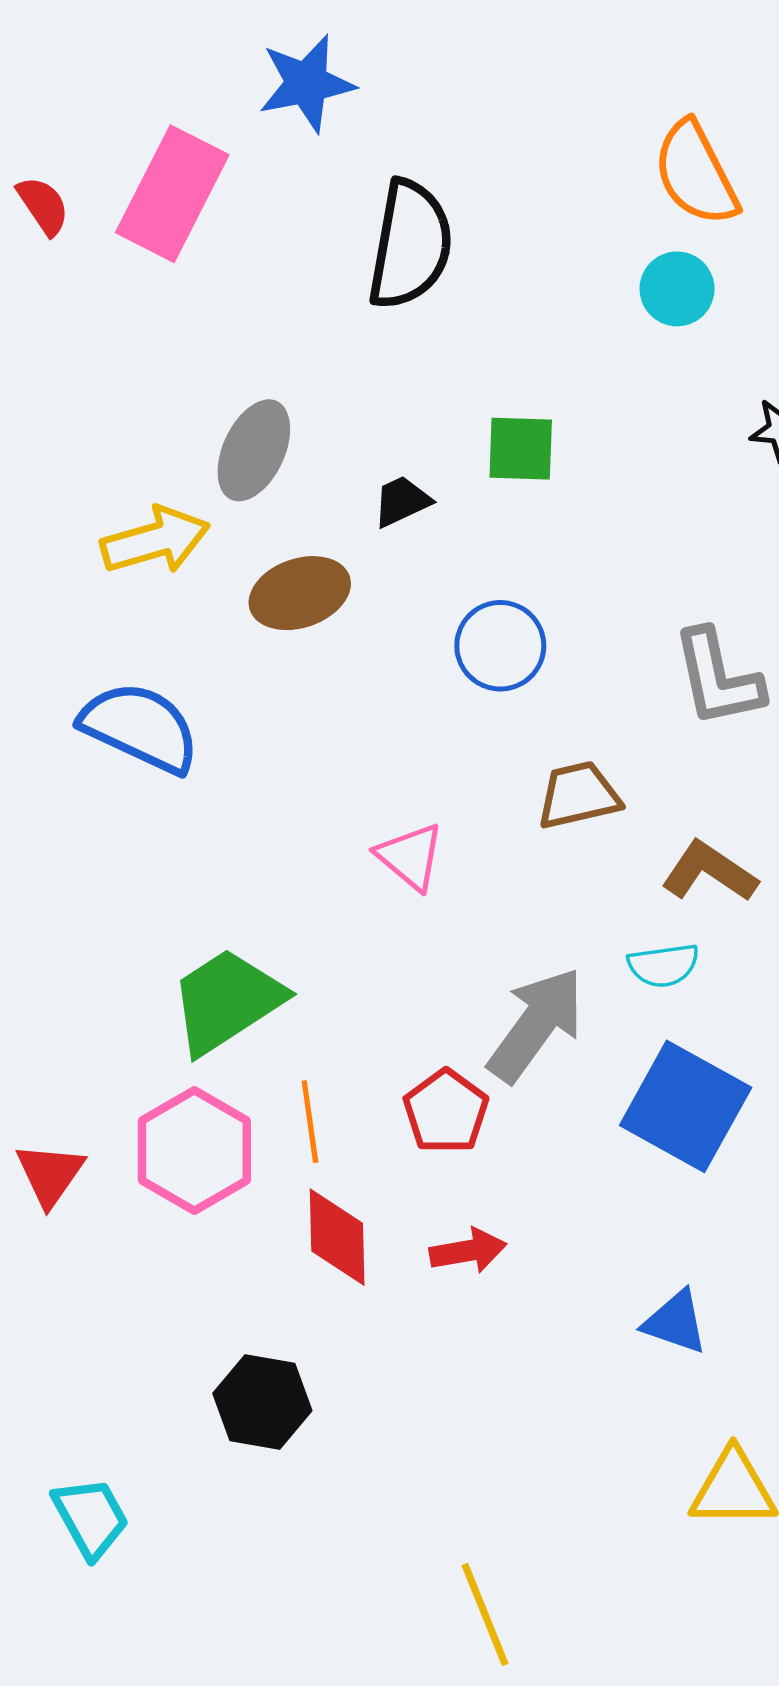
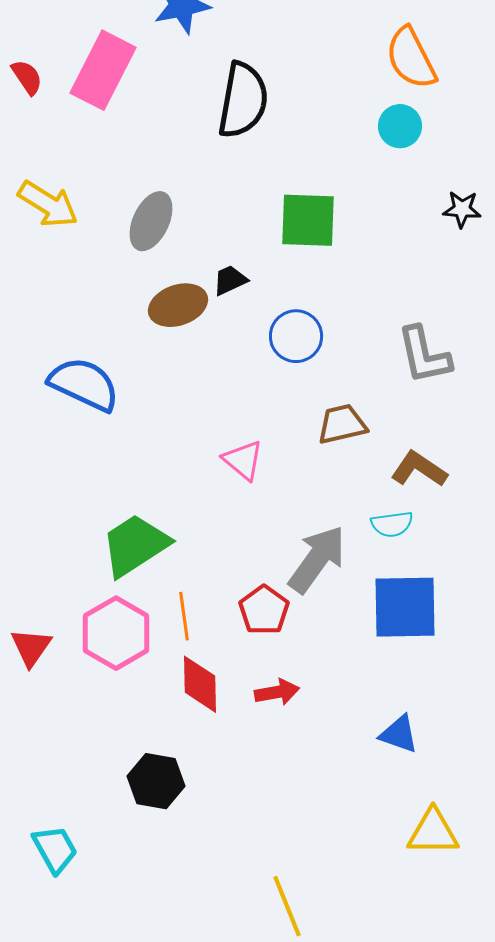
green square: (521, 449) -> (308, 220), size x1.4
black trapezoid: (402, 501) -> (230, 280), moved
yellow arrow: (155, 540) -> (48, 204), moved, turned 48
blue square: (686, 1106) -> (405, 607), turned -30

